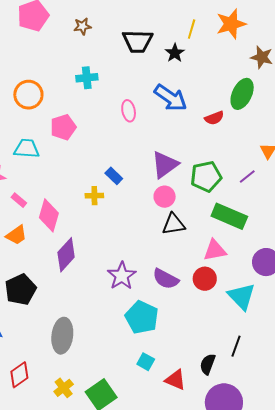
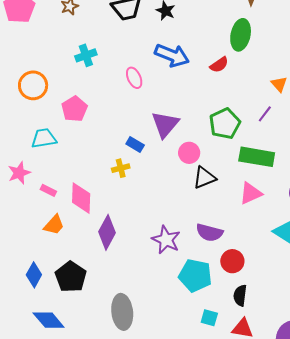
purple triangle: (165, 165) -> (165, 124), moved
red circle: (205, 279) -> (232, 261), moved
black semicircle: (208, 364) -> (240, 295), moved

